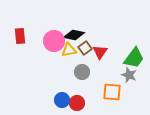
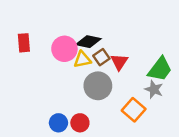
gray circle: (82, 72) -> (98, 86), size x1.5
orange square: (112, 92) -> (134, 110), turned 36
blue circle: (62, 100) -> (58, 123), moved
red circle: (77, 103) -> (80, 123), moved

